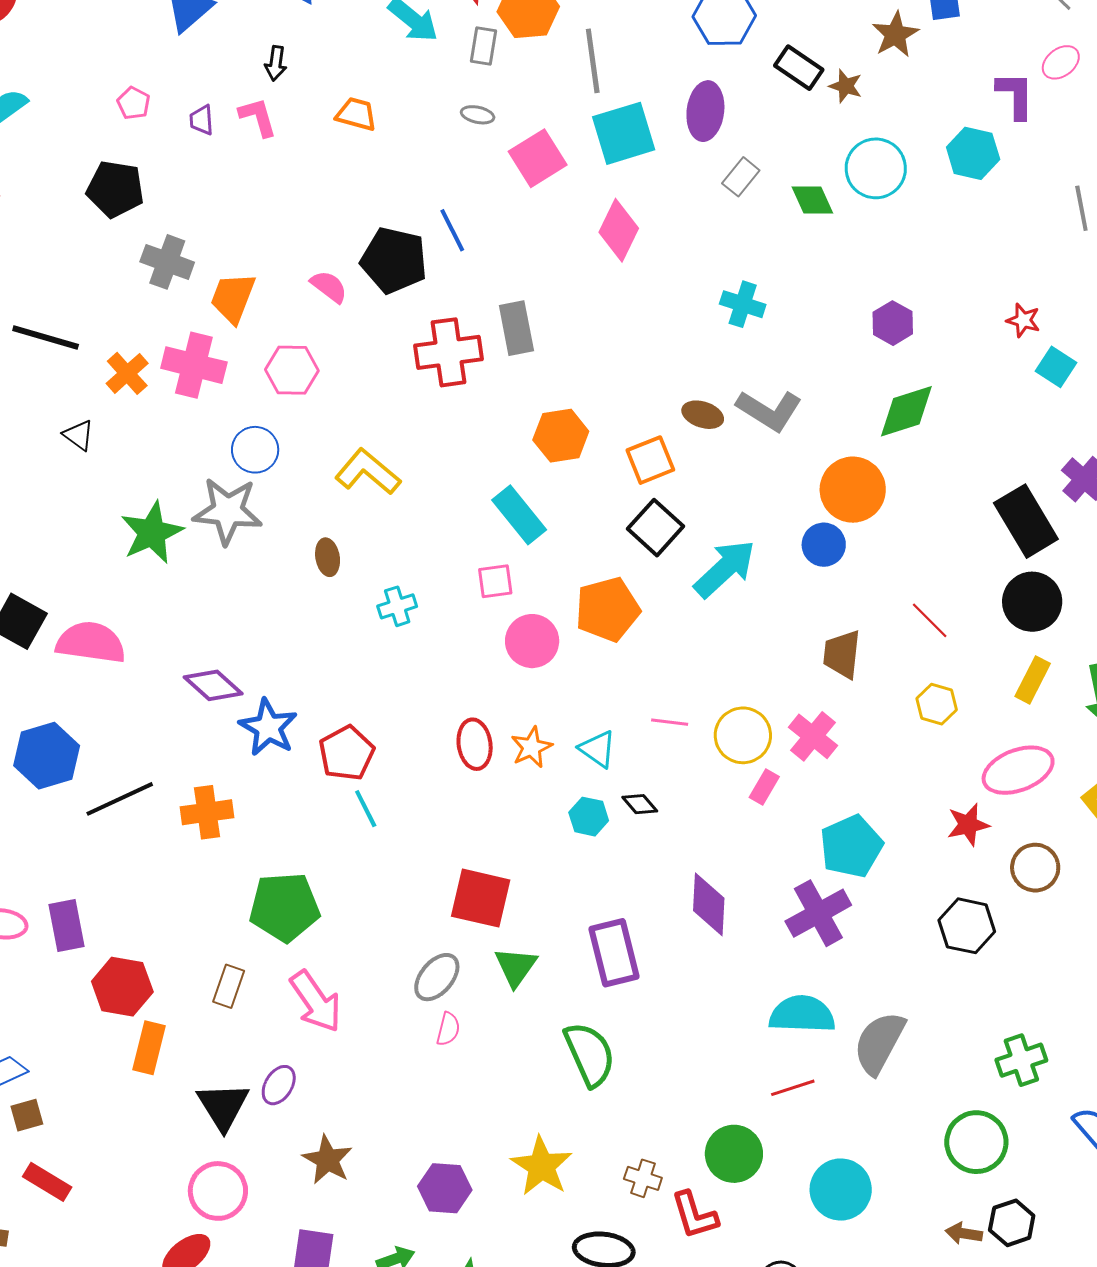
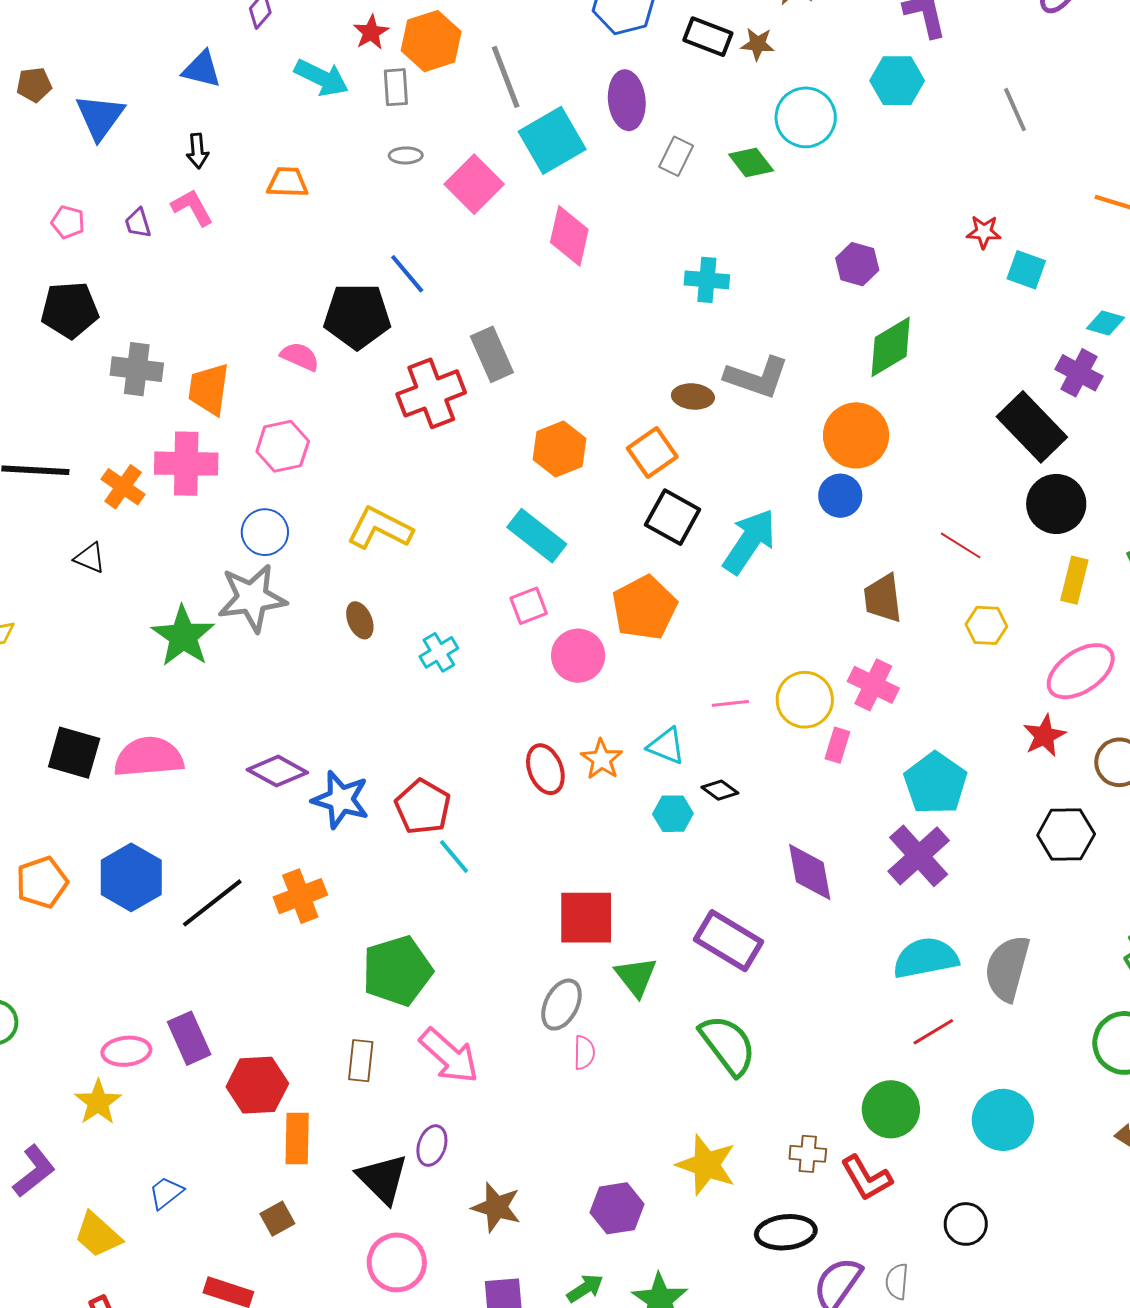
purple rectangle: (614, 953) -> (729, 941), turned -32
brown square: (27, 1115) -> (277, 1219), moved

